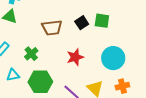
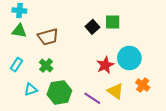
brown trapezoid: (52, 28) -> (48, 37), moved
red star: (75, 57) -> (105, 65), moved
orange cross: (122, 86) -> (143, 85), turned -32

